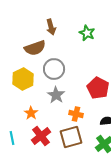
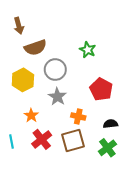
brown arrow: (51, 27) -> (19, 26), moved
green star: (87, 33) -> (88, 50), moved

